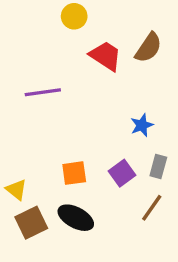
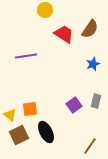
blue star: (142, 125) -> (93, 64), moved
orange square: (74, 173) -> (30, 109), moved
brown line: (152, 208) -> (90, 146), moved
black ellipse: (76, 218) -> (46, 132), turned 35

